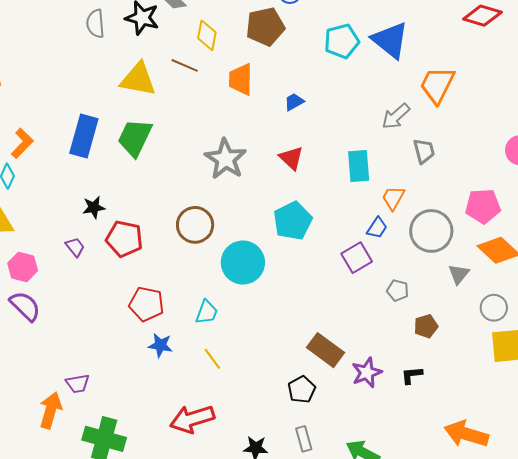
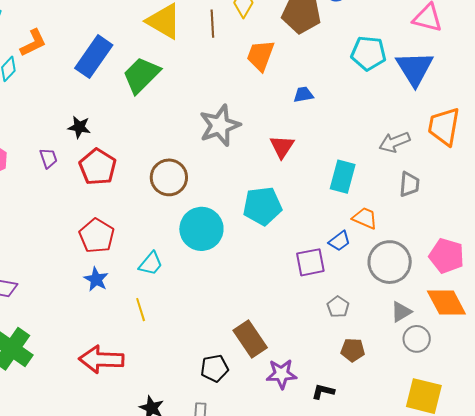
brown line: (185, 65) -> (212, 24), turned 44
orange trapezoid: (437, 85) -> (444, 126), turned -36
orange trapezoid: (393, 198) -> (365, 218), turned 64
gray circle: (494, 308) -> (417, 339), moved

